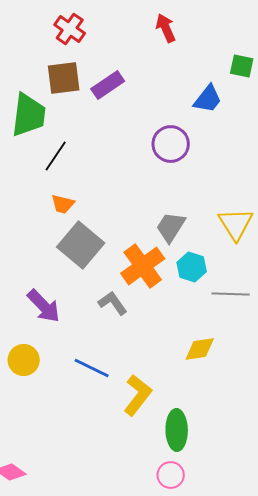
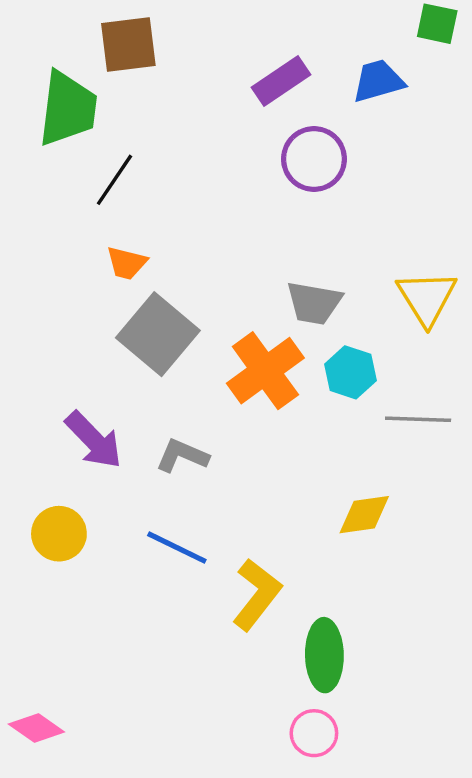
purple rectangle: (108, 85) -> (281, 81), moved
blue trapezoid: (208, 99) -> (378, 81), turned -144
gray trapezoid: (171, 227) -> (314, 303), turned -112
gray L-shape: (113, 303) -> (182, 456), moved, turned -32

